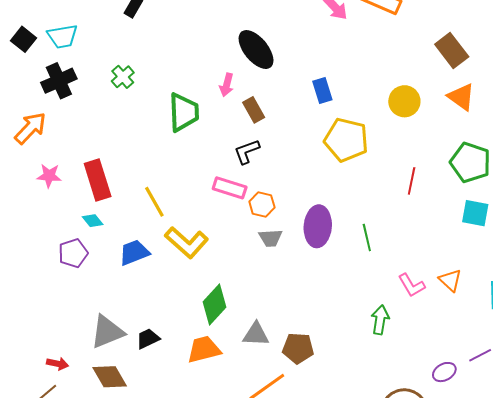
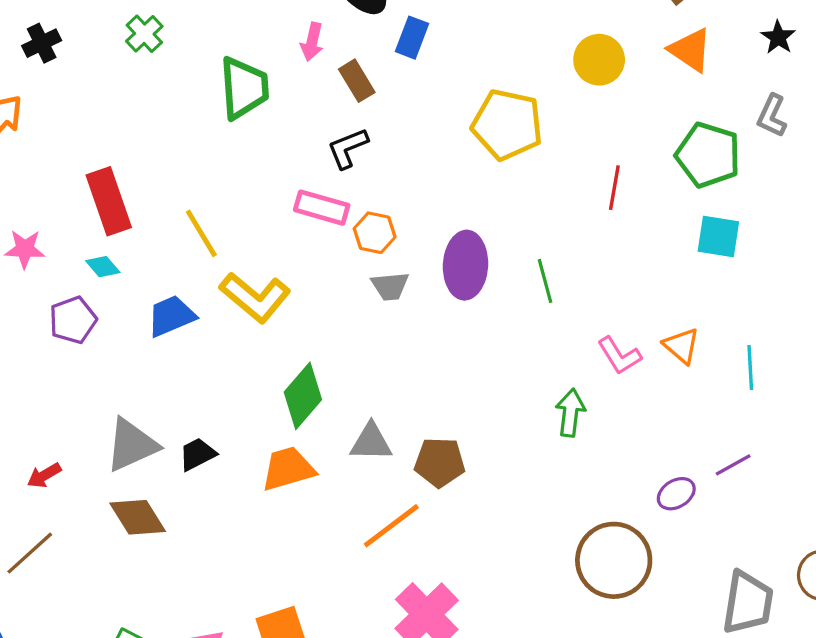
black cross: (59, 81) -> (42, 43), size x0.7
blue rectangle: (322, 91) -> (412, 38), moved, turned 40
pink star: (49, 176) -> (25, 249), moved
red arrow: (58, 364) -> (44, 475), moved, turned 140

